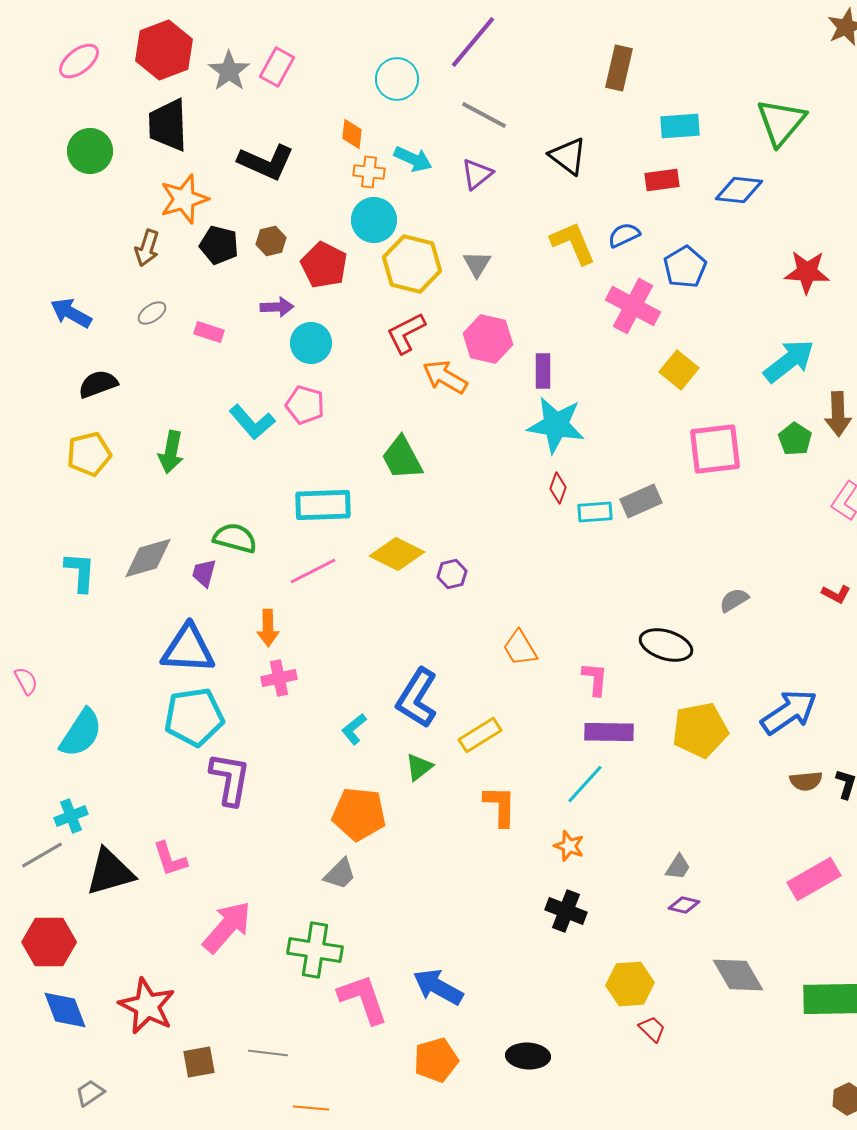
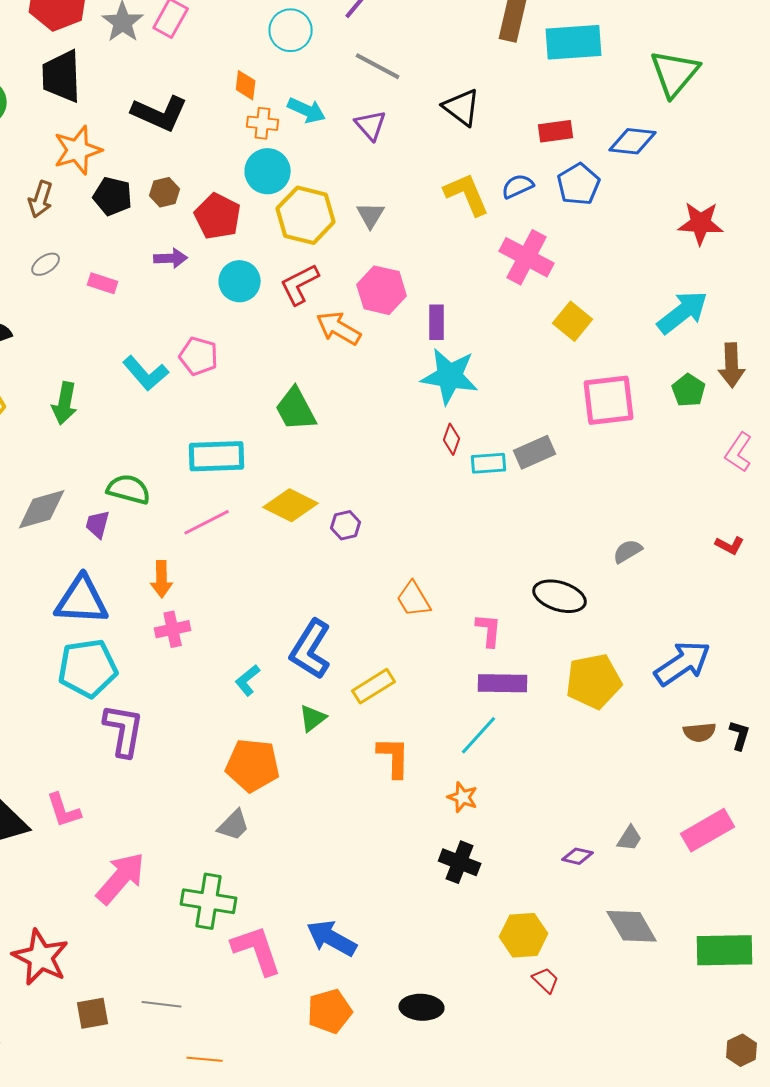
cyan rectangle: (680, 126) -> (574, 42), moved, size x1.4
purple triangle: (477, 174) -> (371, 125), turned -32
blue pentagon: (685, 267) -> (579, 184), moved
cyan circle: (311, 343) -> (240, 281), moved
gray trapezoid: (678, 867) -> (630, 838), moved

